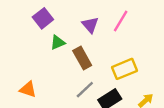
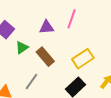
purple triangle: (90, 25) -> (46, 27), turned -42
gray line: (85, 90) -> (31, 82), moved

